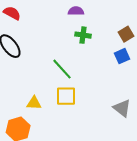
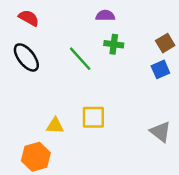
green line: (62, 69) -> (80, 59), moved

